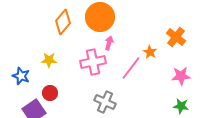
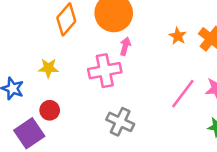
orange star: (150, 52) -> (178, 36), moved
pink line: (131, 68) -> (183, 94), moved

